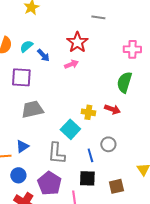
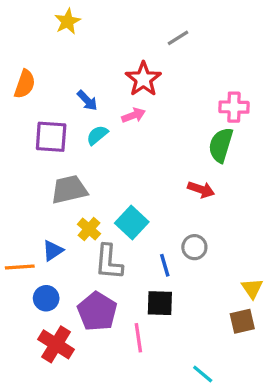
gray line: (98, 17) -> (178, 38), turned -40
cyan semicircle: (26, 46) -> (97, 135), moved
pink cross: (132, 49) -> (234, 107), moved
yellow cross: (88, 112) -> (89, 229), moved, turned 32
brown square: (116, 186) -> (242, 321), moved

